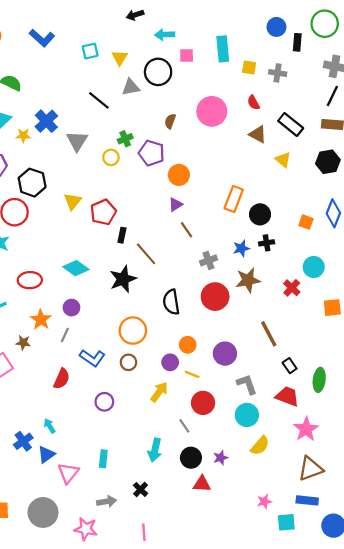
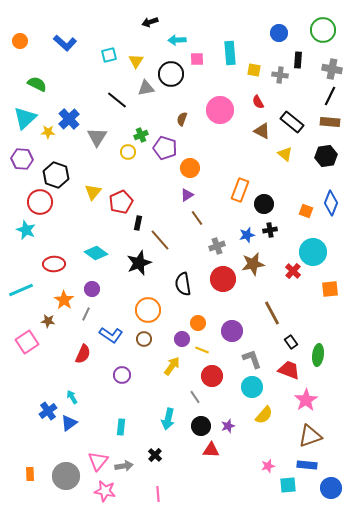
black rectangle: (297, 42) -> (298, 60), moved
cyan circle: (314, 267) -> (313, 252), size x1.4
pink triangle: (68, 473) -> (98, 461), moved

